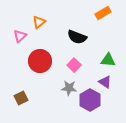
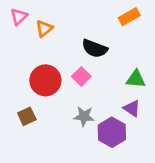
pink triangle: (20, 36) -> (19, 17), moved
pink square: (74, 65) -> (81, 76), moved
brown square: (21, 98) -> (27, 116), moved

